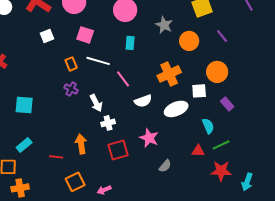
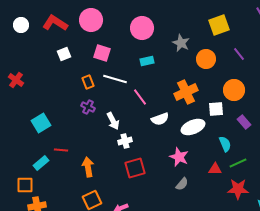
cyan rectangle: (130, 43) -> (147, 61), turned 72
cyan square: (24, 105) -> (41, 123), turned -36
pink star: (149, 138) -> (179, 157), moved
orange arrow: (81, 144) -> (88, 167), moved
red line: (56, 157) -> (61, 150), moved

